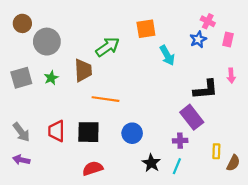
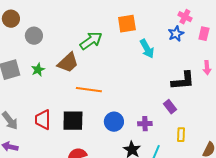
gray circle: (47, 42) -> (34, 36), size x0.7
brown trapezoid: (83, 70) -> (68, 63), turned 50
purple rectangle: (192, 117) -> (170, 107), size x0.6
purple cross: (180, 141) -> (145, 124), moved
yellow rectangle: (216, 151) -> (181, 135), moved

